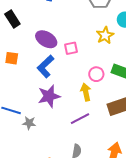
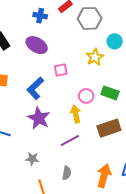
purple ellipse: (46, 39) -> (37, 45), moved
purple star: (49, 96) -> (39, 118), turned -30
gray star: (29, 123) -> (32, 159), moved

